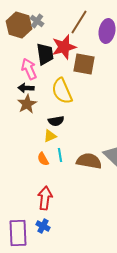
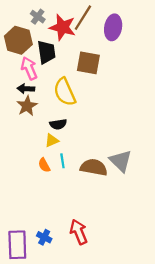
brown hexagon: (19, 25) -> (18, 40), moved
red star: (64, 47) -> (62, 27), moved, turned 30
red arrow: (45, 198) -> (79, 232), moved, turned -30

